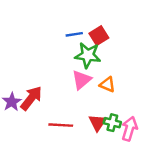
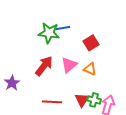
red square: (99, 36) -> (91, 43), moved
green star: (88, 55) -> (49, 33), moved
red arrow: (31, 98) -> (44, 66), moved

